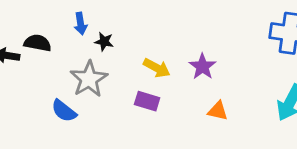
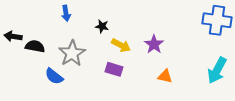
black star: (104, 42) -> (102, 26), moved
black semicircle: (38, 43) -> (35, 46), moved

